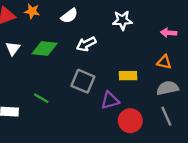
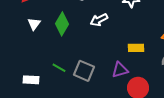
green diamond: (45, 49) -> (62, 24), turned -65
gray square: (83, 81) -> (84, 71), moved

